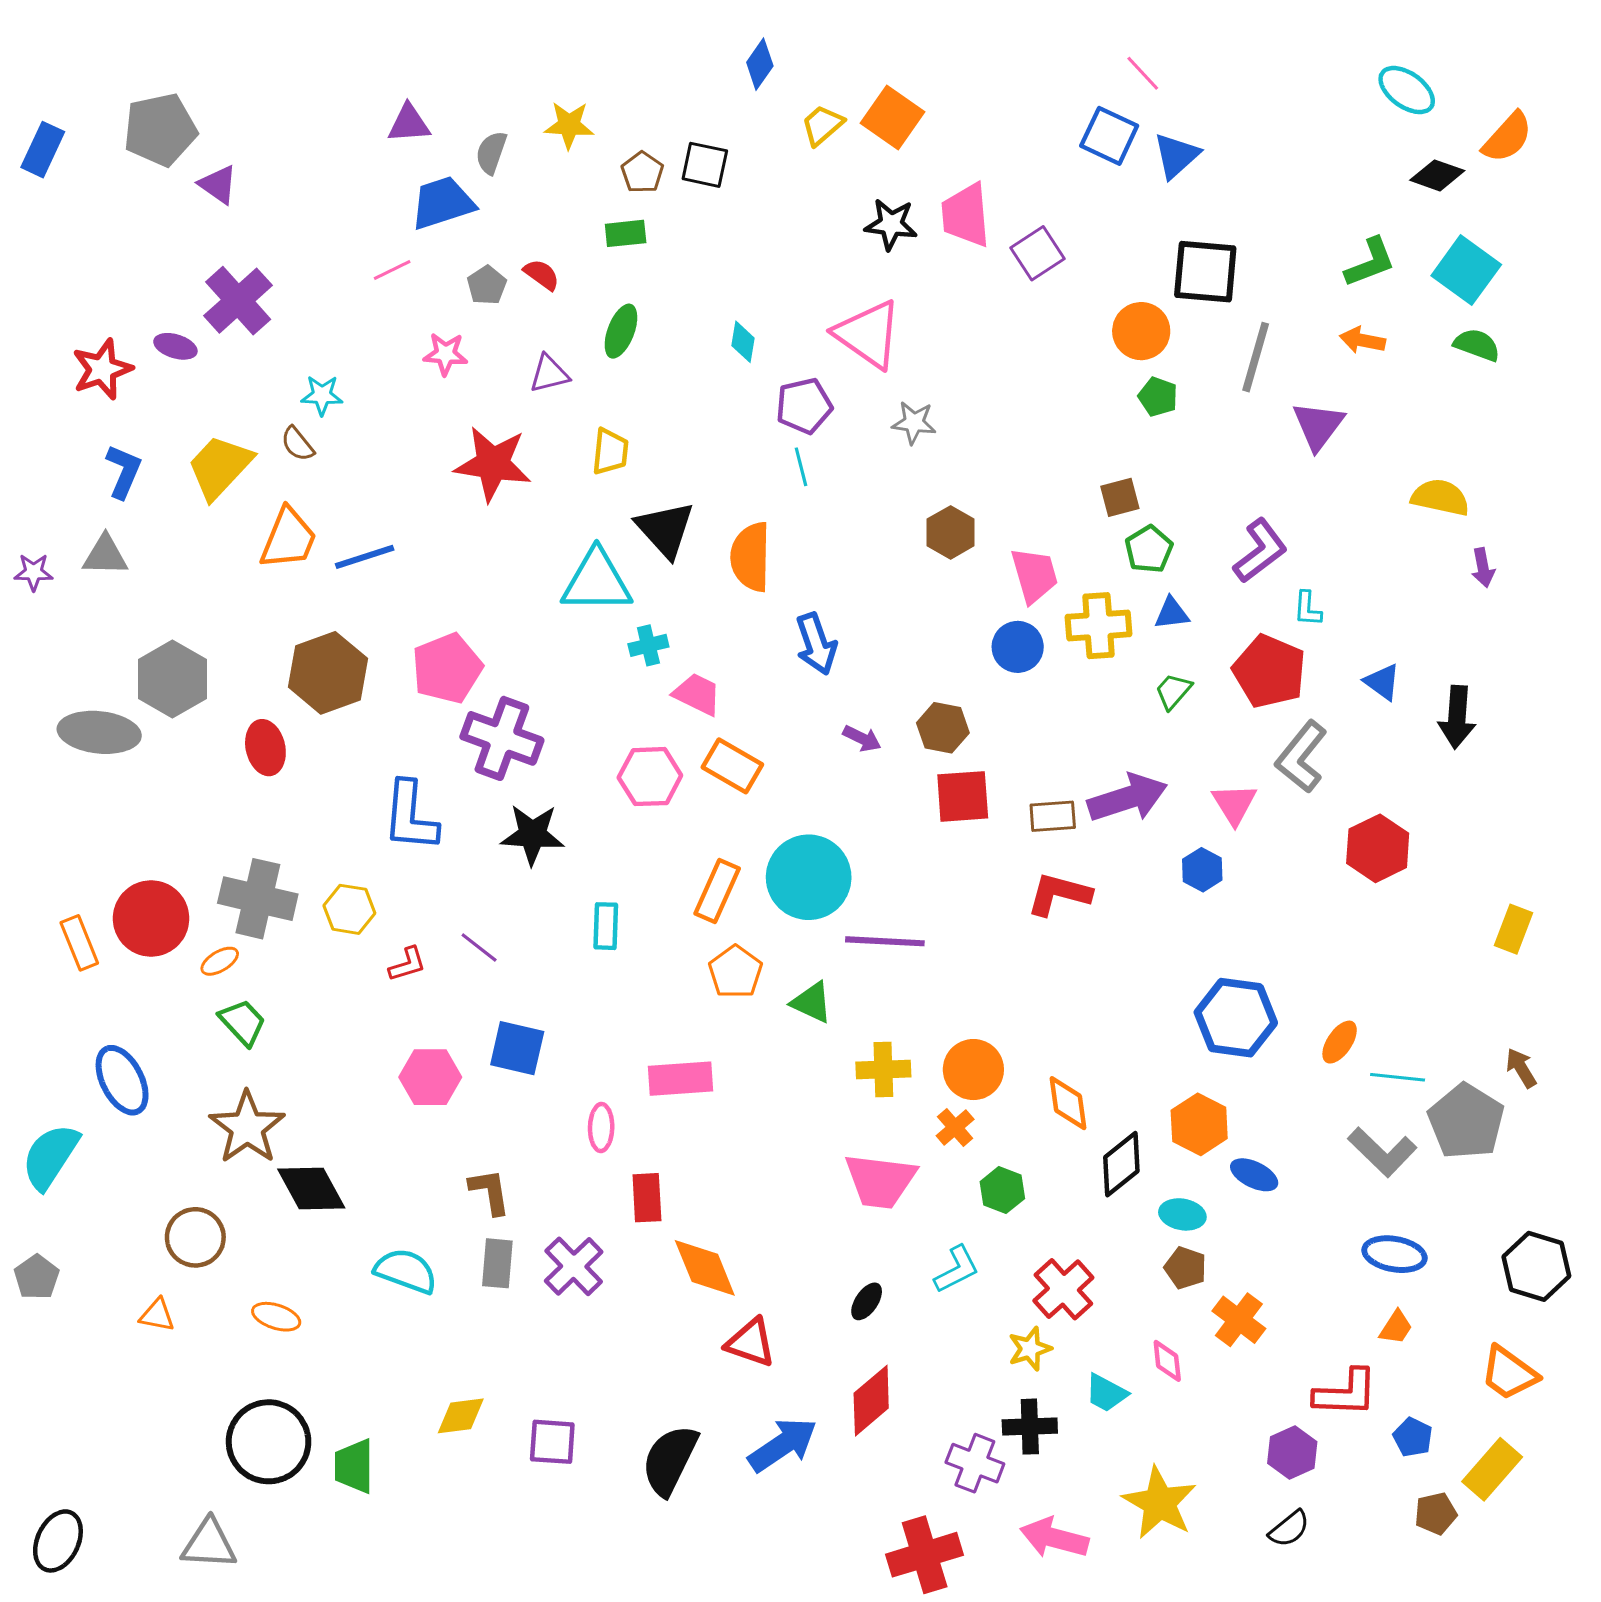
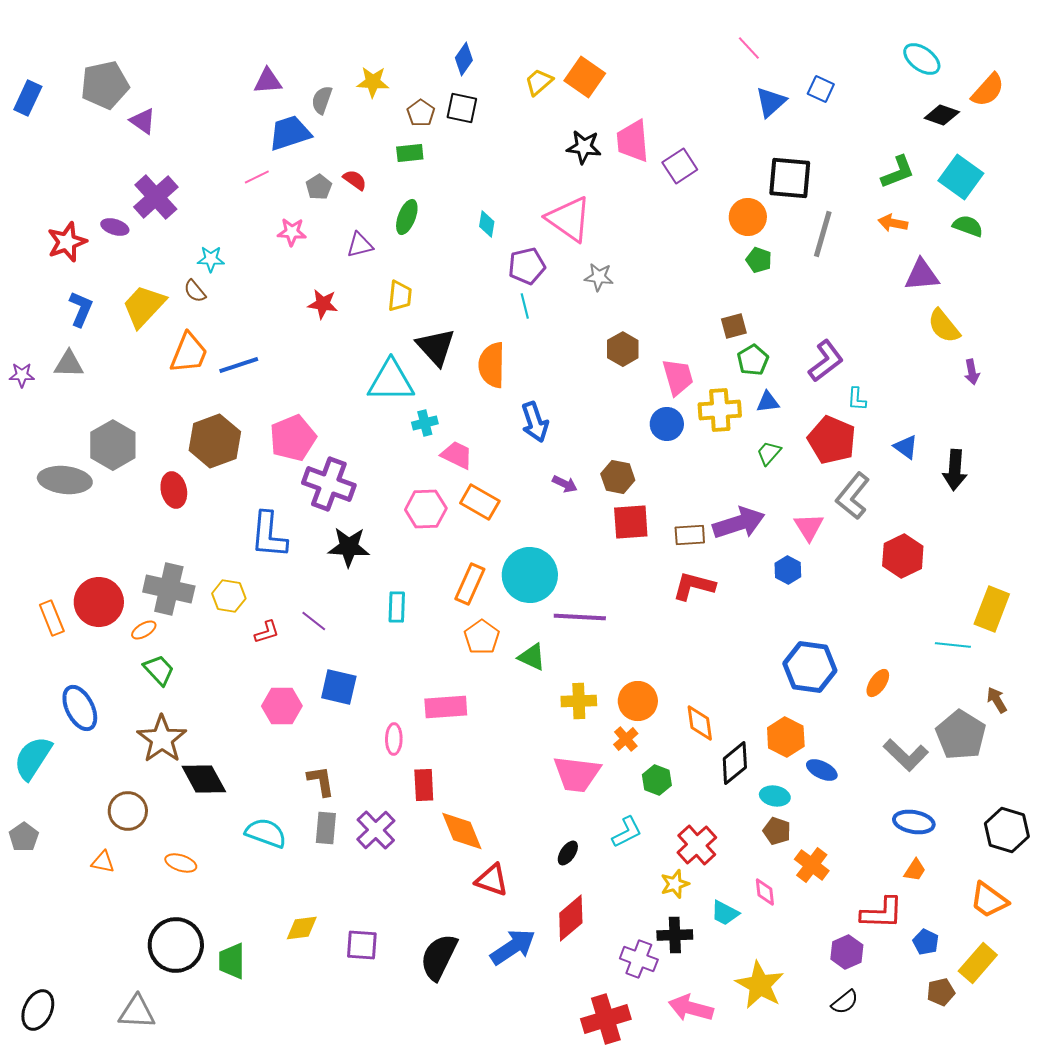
blue diamond: (760, 64) -> (464, 59), moved
blue square: (1109, 136) -> (821, 89), moved, size x0.7
purple triangle: (1318, 426) -> (922, 275), moved, turned 48
red star: (493, 464) -> (323, 304), size x0.6
yellow semicircle: (1440, 497) -> (944, 326), turned -141
yellow rectangle: (1513, 929) -> (992, 609), size x1.4
cyan line: (1398, 1077) -> (953, 645), moved

